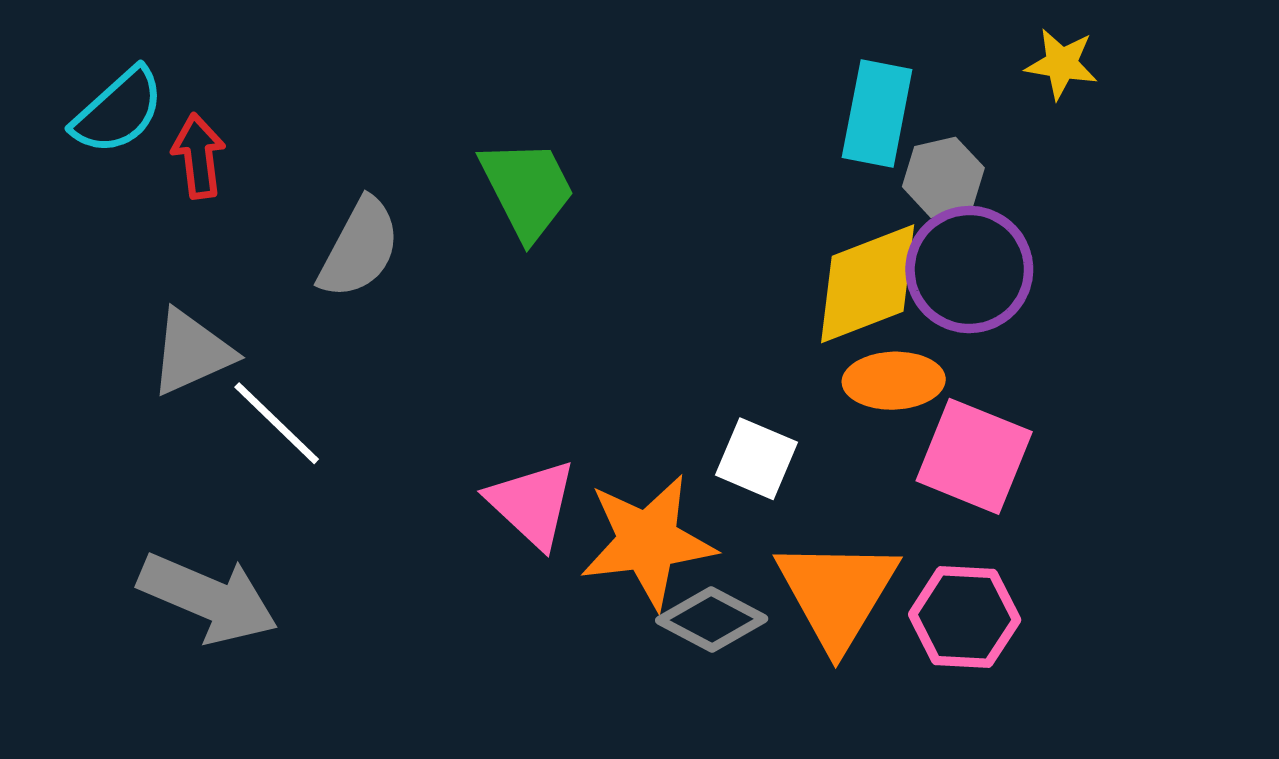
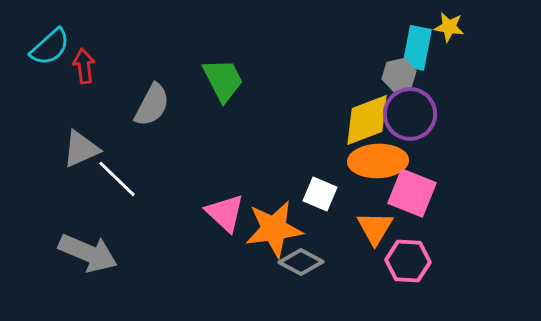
cyan rectangle: (877, 113) -> (417, 48), moved
orange ellipse: (894, 381) -> (378, 161), size x1.4
orange triangle: (837, 593) -> (375, 228), moved, size x0.7

